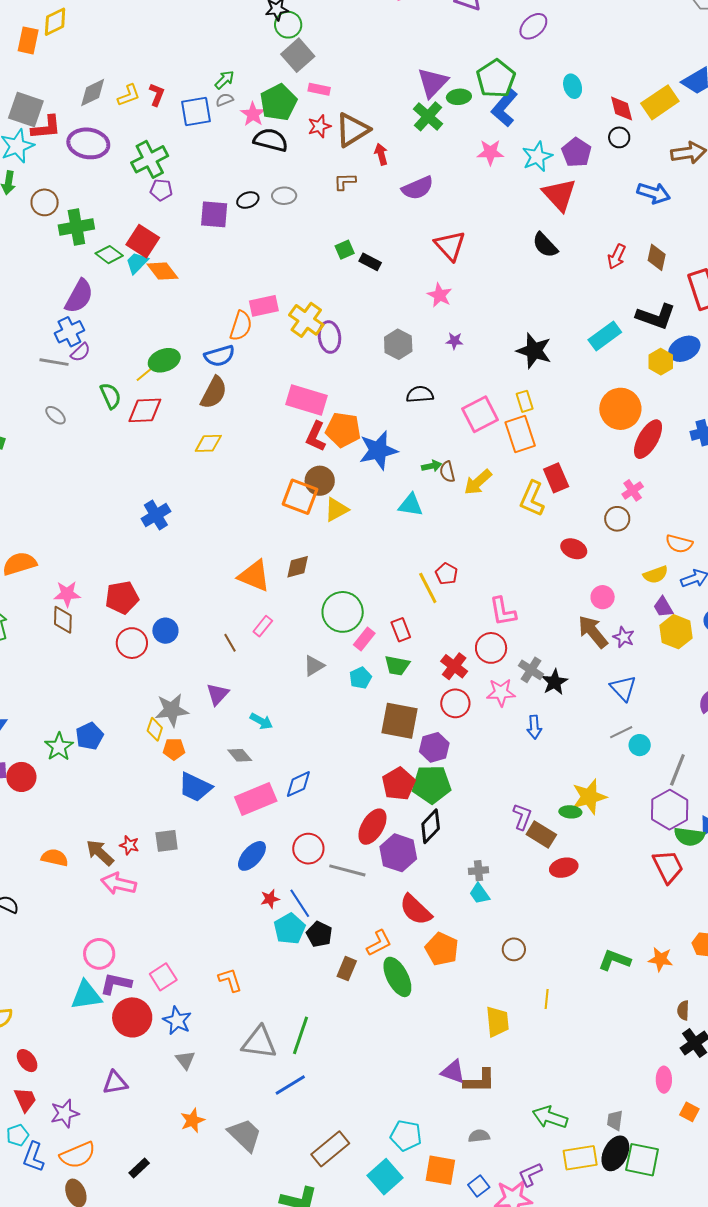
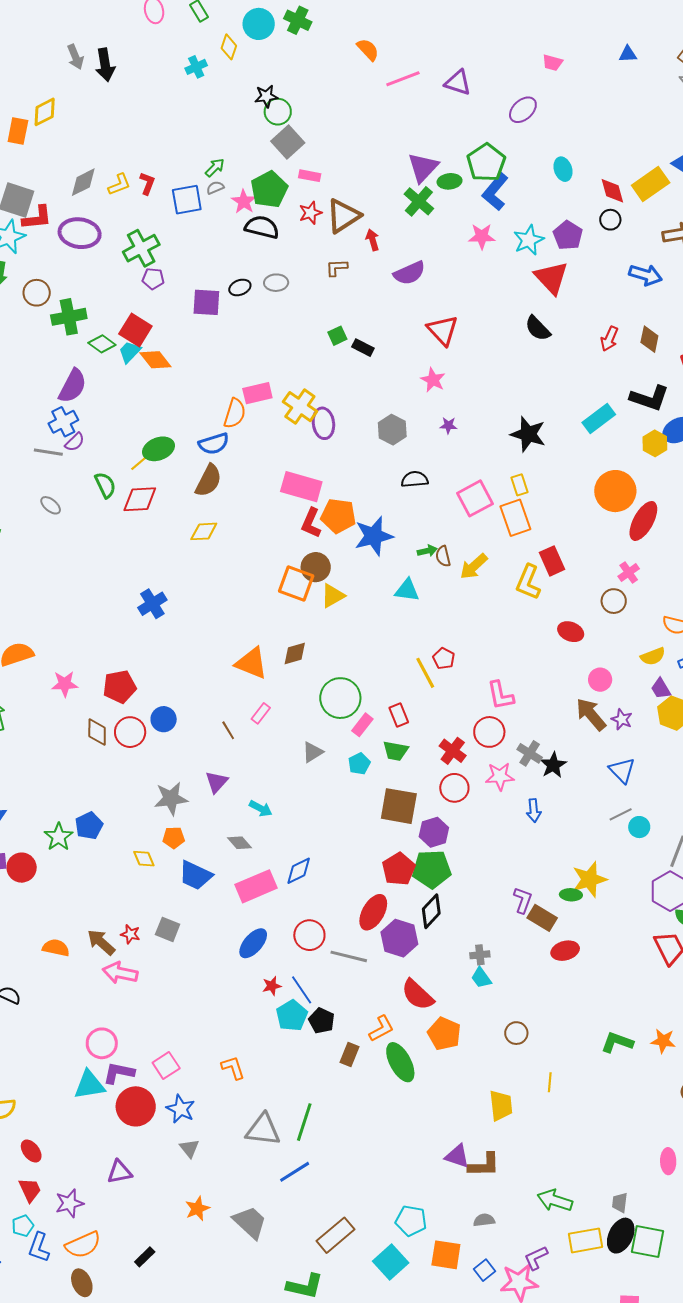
brown diamond: (63, 620) -> (97, 732), moved
yellow diamond: (155, 729) -> (144, 859), moved, turned -40
gray square: (167, 841) -> (168, 929), turned 30

